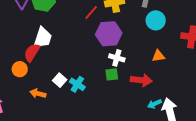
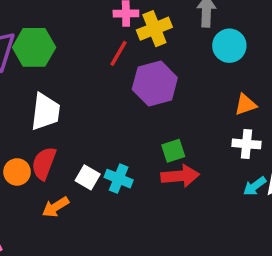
red semicircle: (32, 53) -> (44, 163), moved
white cross: (117, 58) -> (247, 144), moved
red arrow: (141, 80) -> (180, 176), moved
orange arrow: (38, 94) -> (55, 207), turned -35

